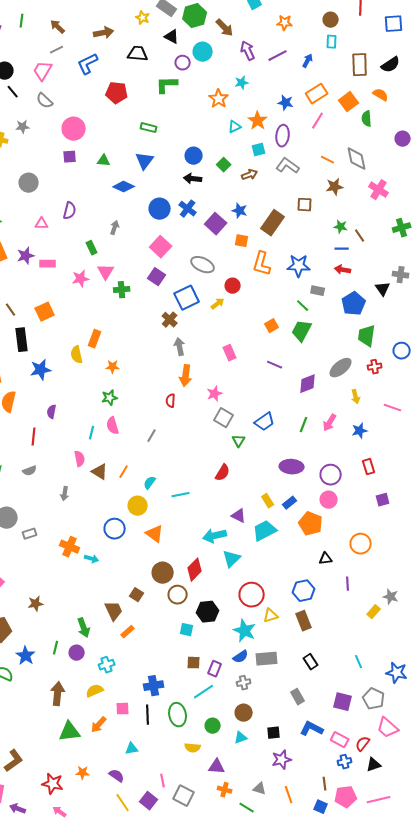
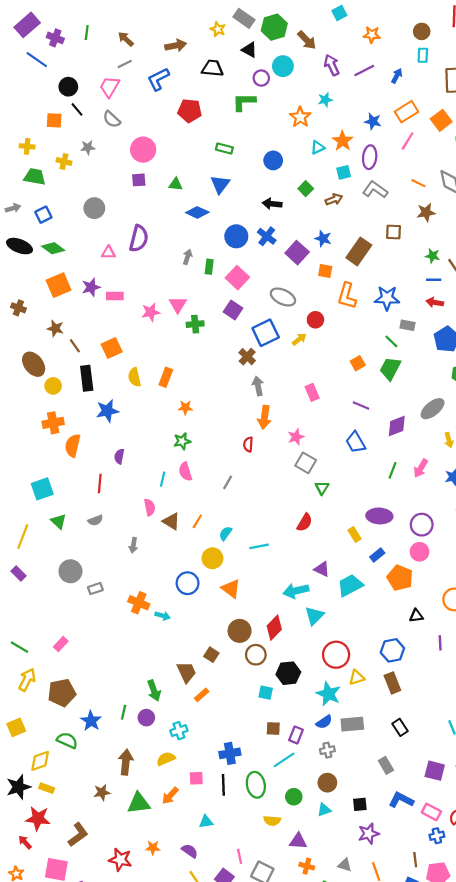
blue circle: (194, 156) -> (273, 160), moved
purple semicircle: (70, 211) -> (139, 238), size x1.4
green rectangle: (92, 248) -> (209, 267), moved, turned 32
yellow semicircle: (77, 355) -> (134, 377), moved
blue trapezoid: (265, 422) -> (356, 442), moved, turned 95
yellow rectangle: (268, 501) -> (354, 534), moved
brown star: (36, 604) -> (102, 792), moved

